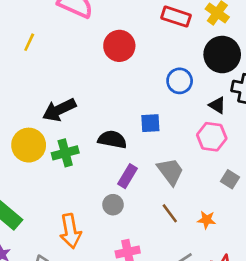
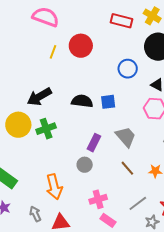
yellow line: (29, 42) -> (53, 52), moved
black semicircle: (112, 139) -> (82, 101), moved

